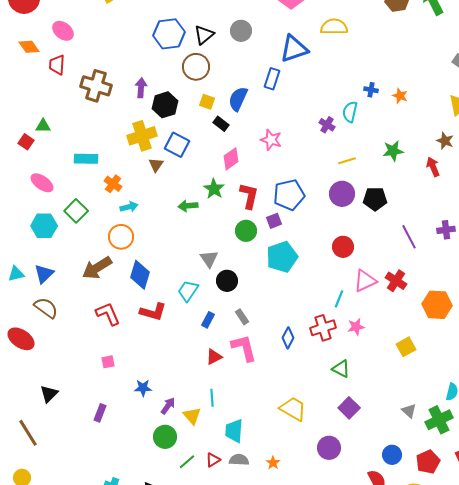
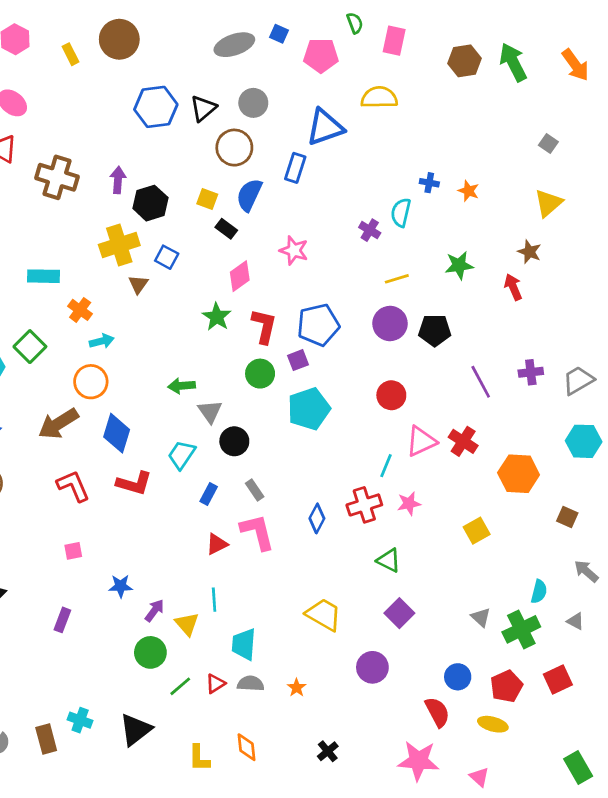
brown circle: (196, 67) -> (234, 148), moved
blue square: (177, 145) -> (167, 257), size x0.7
green arrow: (188, 206) -> (182, 386), moved

